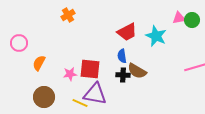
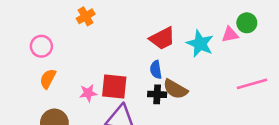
pink triangle: (179, 18) -> (230, 35), moved
pink circle: (19, 43) -> (41, 46), moved

